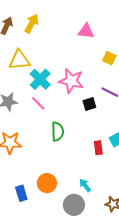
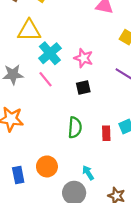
pink star: (71, 81) -> (83, 58), size x0.7
black square: (89, 104) -> (83, 87), moved
green semicircle: (58, 132) -> (75, 127), moved

